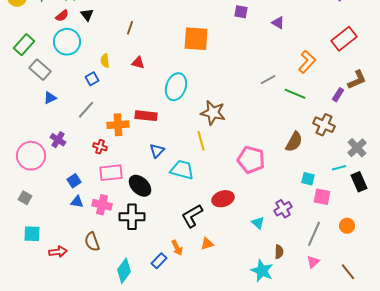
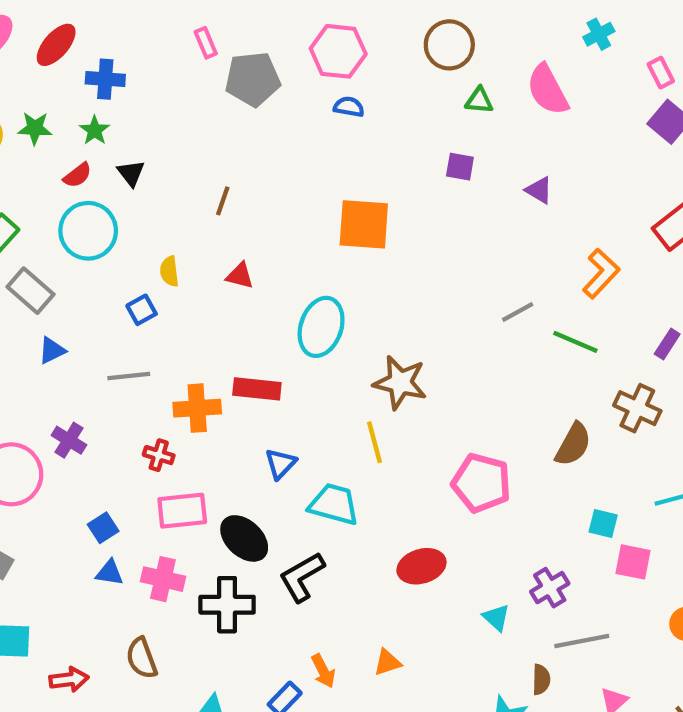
gray line: (86, 110) -> (129, 376), turned 42
black L-shape: (192, 216) -> (302, 577), moved
gray line: (314, 234) -> (582, 641), moved, turned 55

